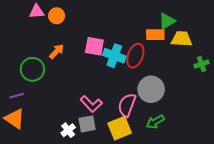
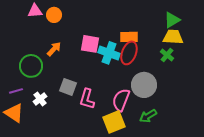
green triangle: (167, 21) -> (172, 20), moved
orange rectangle: (155, 35) -> (129, 37), moved
green cross: (202, 64) -> (167, 55), moved, turned -32
pink L-shape: (91, 104) -> (87, 99), turned 60
gray square: (87, 124) -> (68, 87), moved, turned 30
white cross: (68, 130) -> (40, 99), moved

